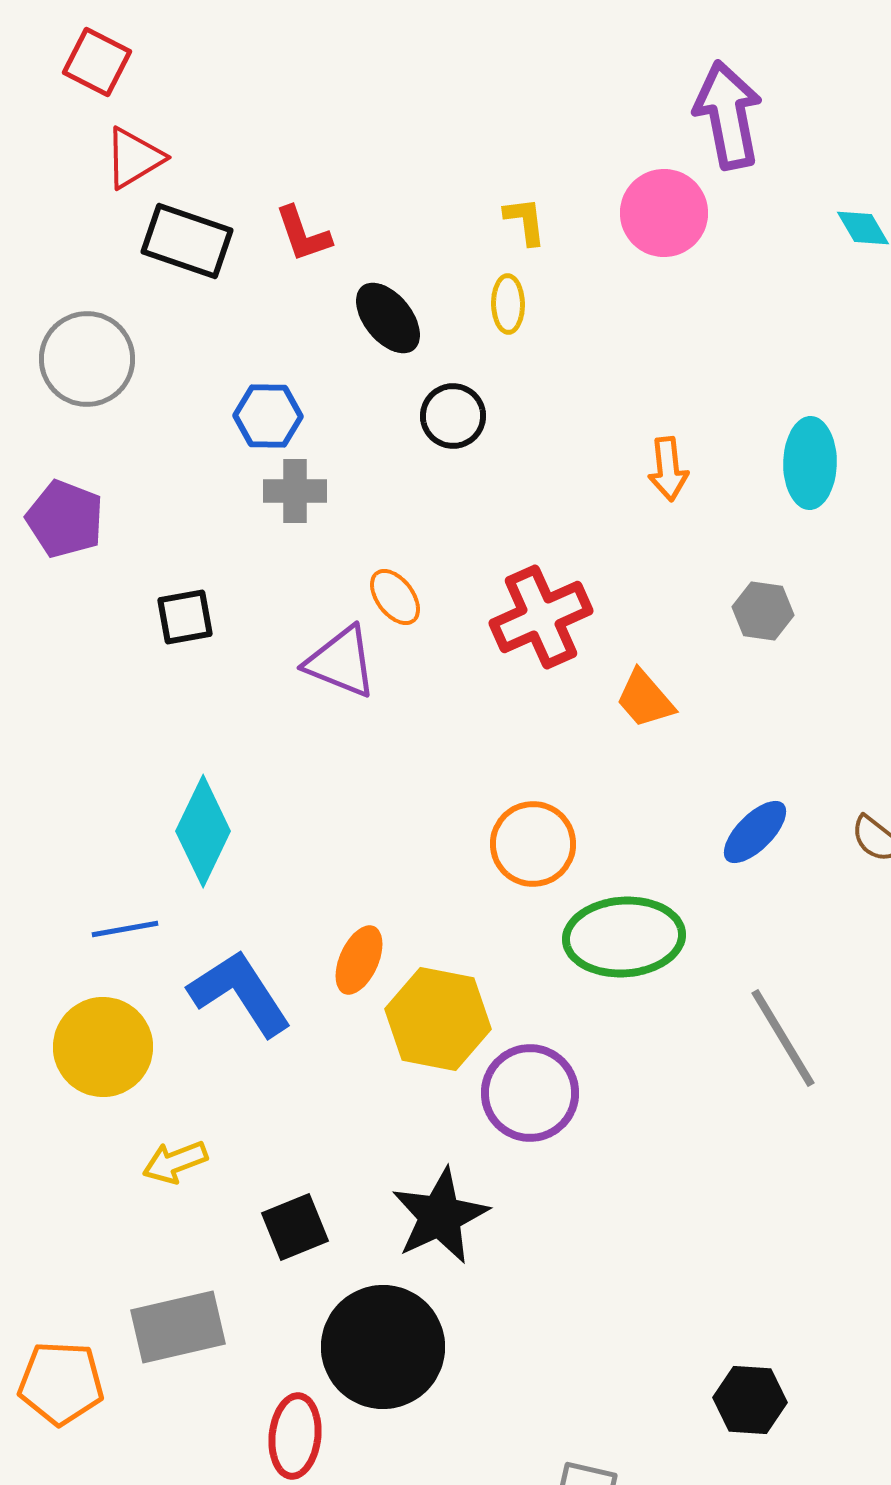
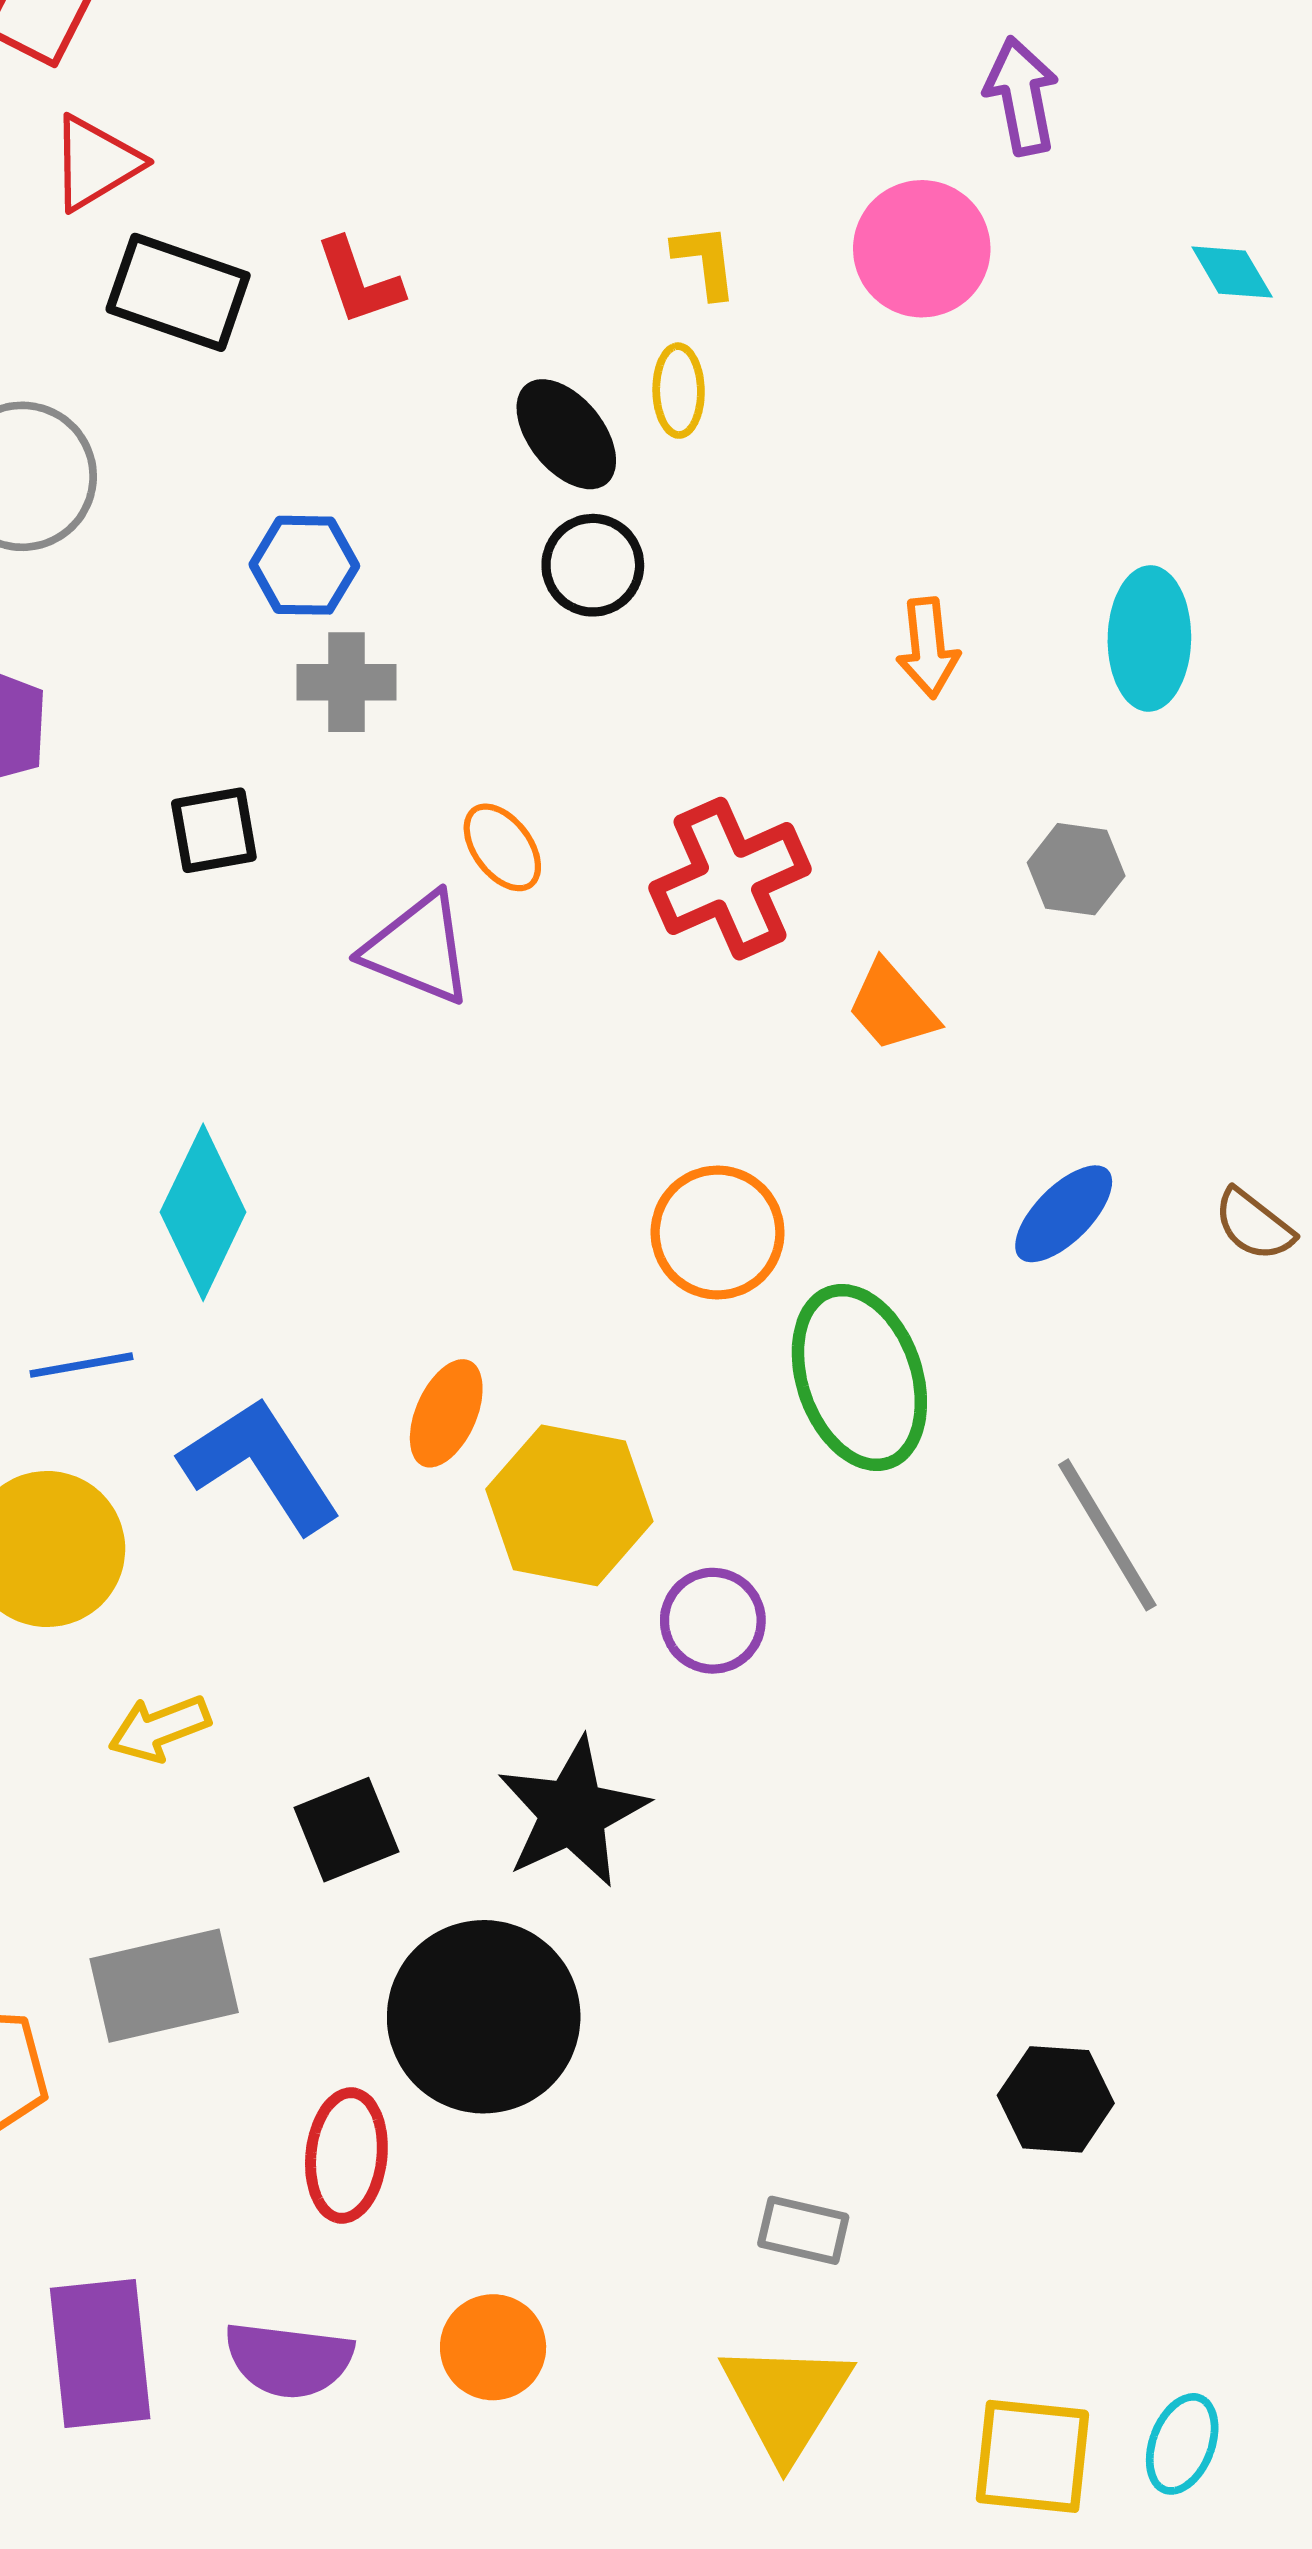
purple arrow: (728, 115) -> (1022, 96), size x0.7
black ellipse: (388, 318) -> (566, 434), moved
black square: (185, 617) -> (214, 830), moved
green ellipse: (624, 937) -> (859, 1377), turned 75
purple circle: (530, 1093) -> (713, 1621), size x0.7

